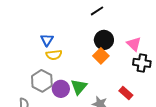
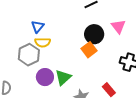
pink triangle: (134, 44) -> (118, 26), moved
gray hexagon: (42, 81) -> (29, 55), moved

